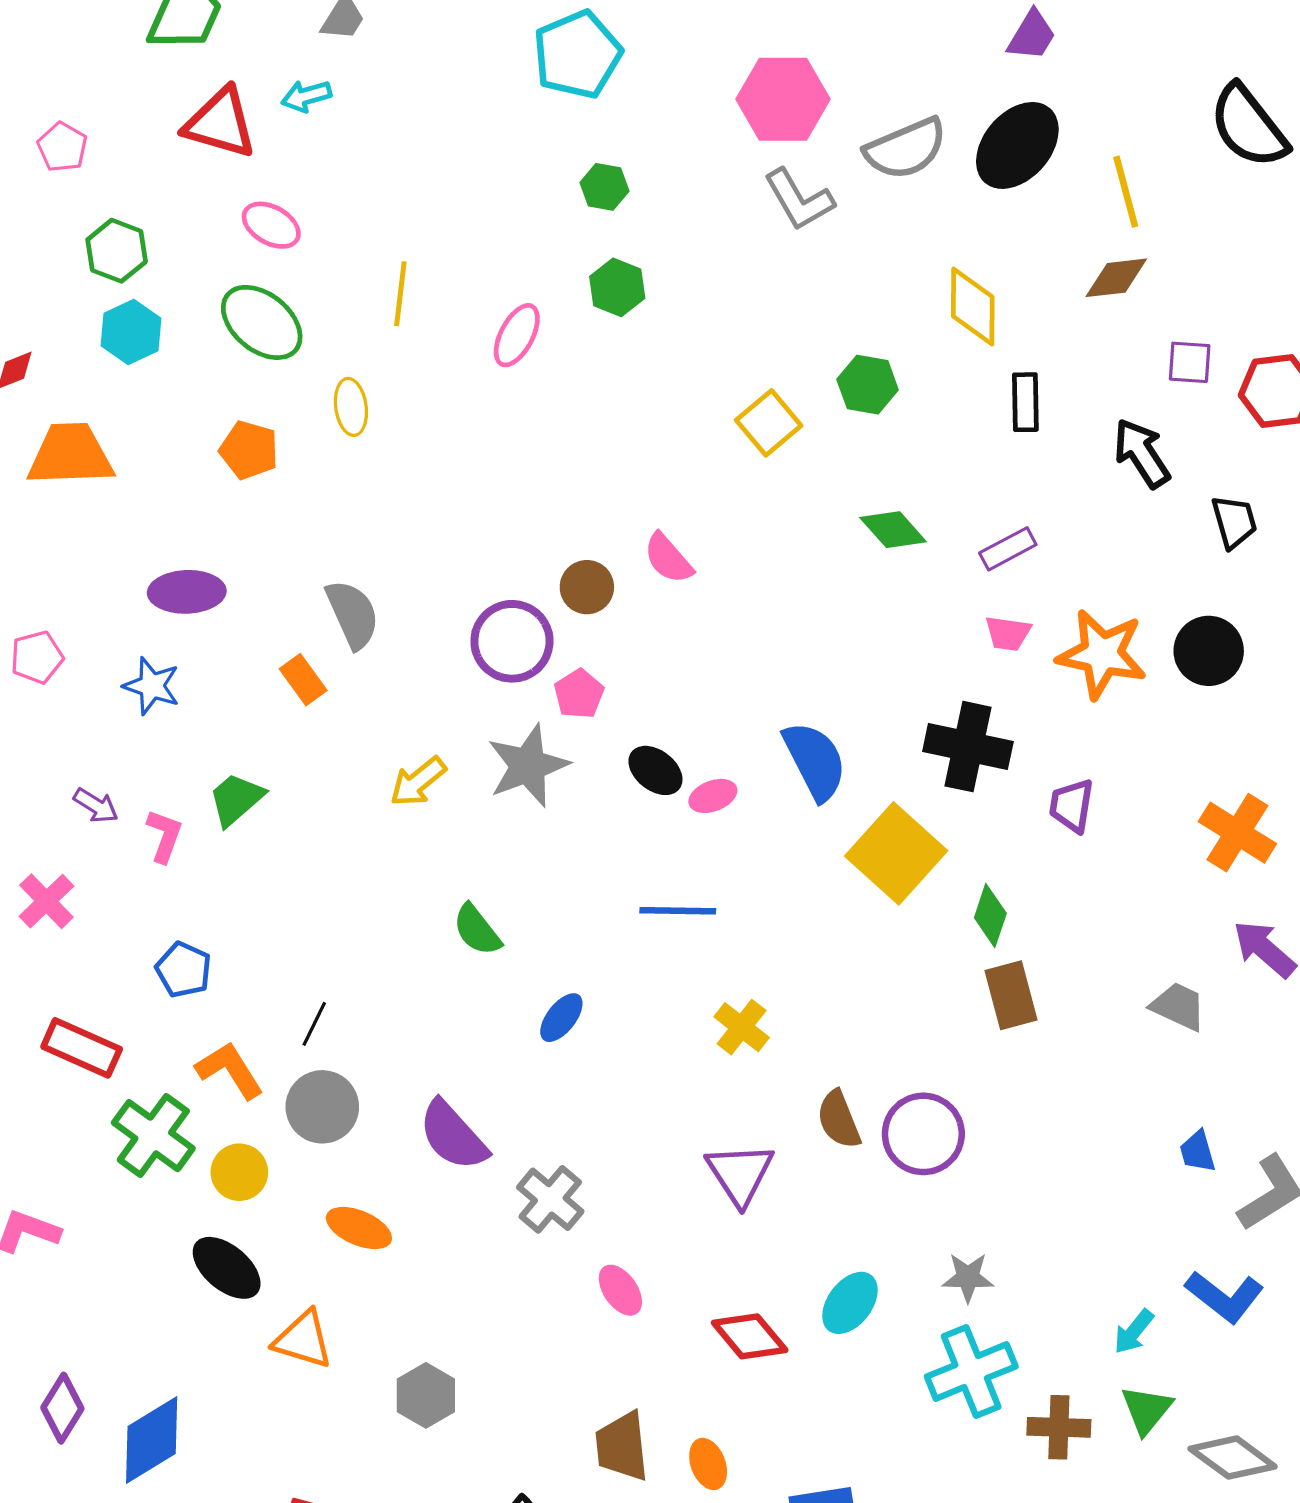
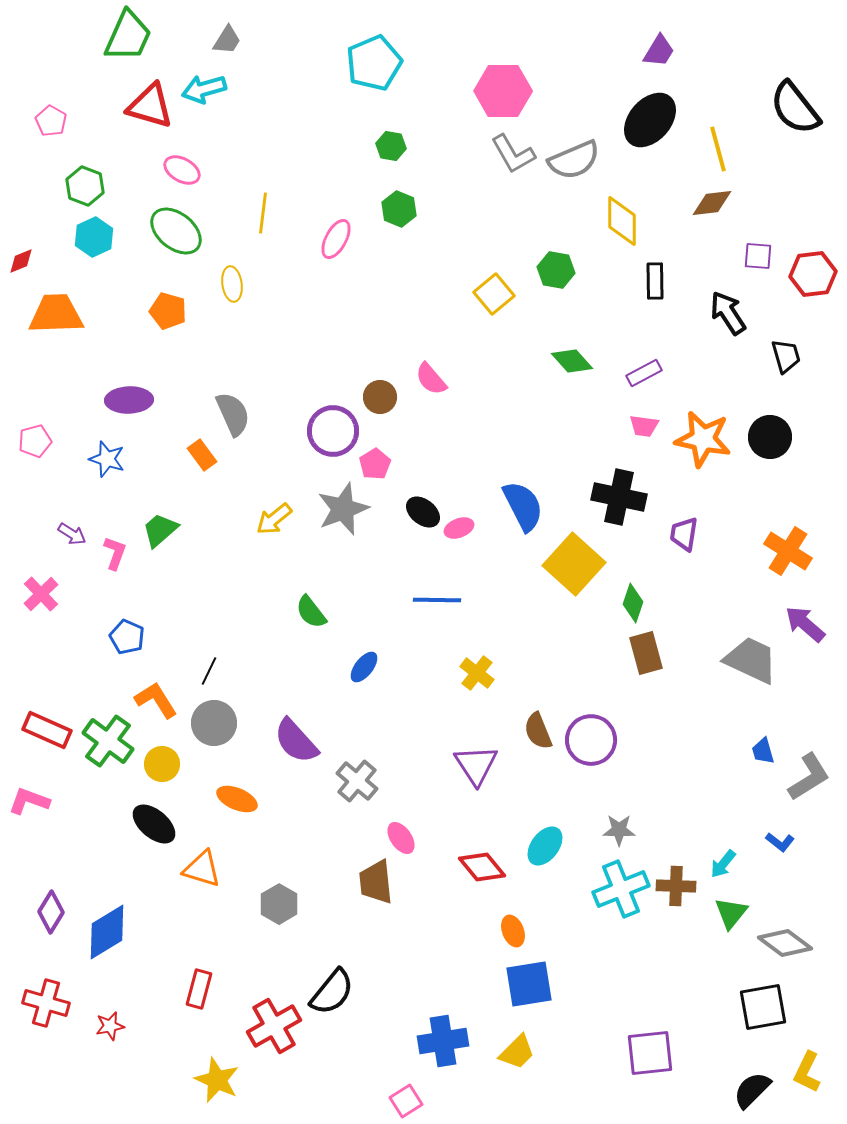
cyan arrow: (306, 96) -> (204, 89), size x1.4
gray semicircle: (906, 149) -> (574, 160), moved
gray trapezoid: (1178, 1006) -> (751, 660), size x1.5
red rectangle: (82, 1048) -> (47, 730), moved
blue L-shape: (1225, 1297) -> (780, 842), size x0.6
brown cross: (1059, 1427) -> (676, 886), moved
brown trapezoid: (622, 1446) -> (376, 882), moved
orange ellipse: (708, 1464) -> (513, 931), moved

